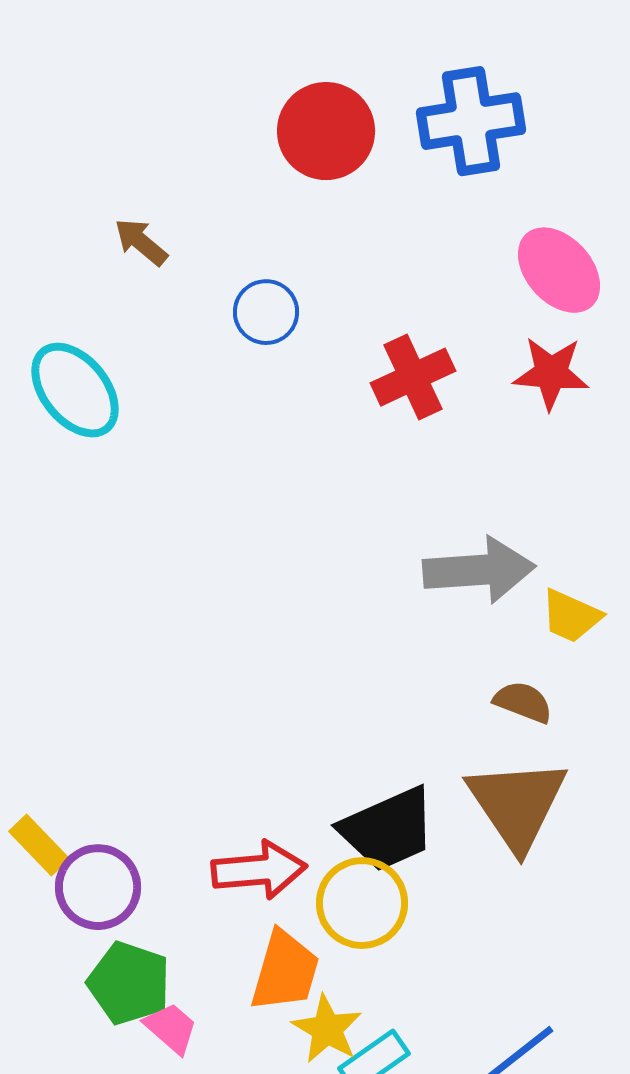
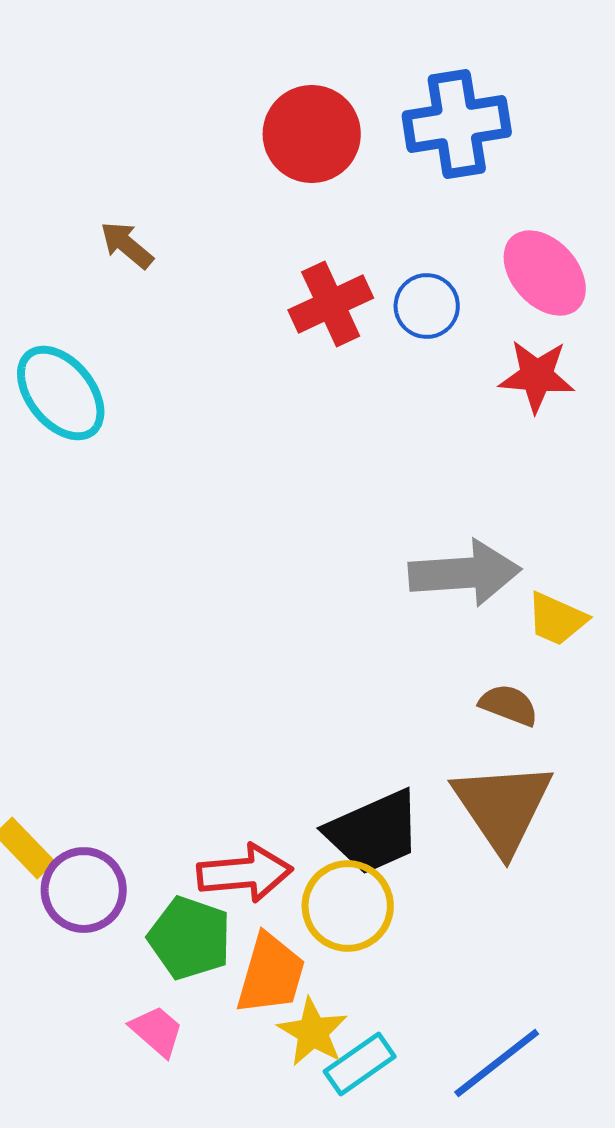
blue circle: (266, 312) -> (427, 306), moved
red cross: (413, 377) -> (331, 304), moved
green pentagon: (129, 983) -> (190, 938), moved

